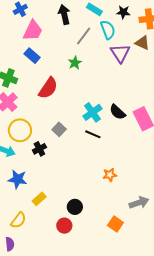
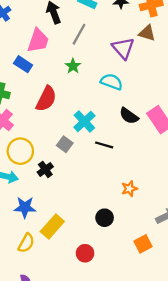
cyan semicircle: (108, 30) -> (112, 82), moved, turned -42
pink trapezoid: (33, 31) -> (38, 41), moved
cyan cross: (92, 112) -> (84, 122), moved
yellow rectangle: (39, 199) -> (52, 227), size x1.5
black circle: (75, 207) -> (105, 218), moved
yellow semicircle: (18, 220) -> (26, 243), moved
orange square: (115, 224) -> (143, 244), turned 35

